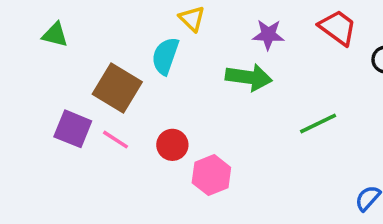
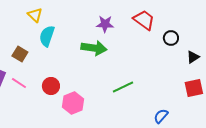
yellow triangle: (192, 19) -> (35, 15), moved
brown square: (117, 88) -> (20, 54), size x0.6
green line: (318, 124) -> (123, 87), moved

